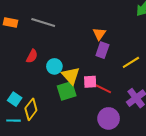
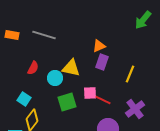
orange triangle: (99, 34) -> (99, 46), turned 32
yellow line: (131, 62) -> (130, 74), turned -36
yellow triangle: (71, 76) -> (71, 68), moved, turned -36
cyan square: (15, 99) -> (24, 99), moved

